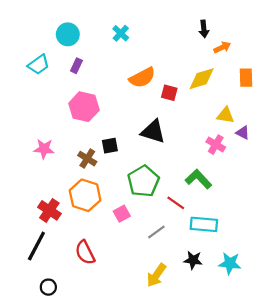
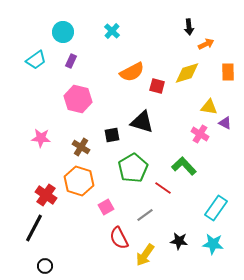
black square: (110, 146) -> (112, 135), moved
pink square: (122, 214) -> (106, 207), moved
cyan rectangle: (204, 224) -> (216, 208), moved, turned -60
red semicircle: (85, 253) -> (119, 238), moved

